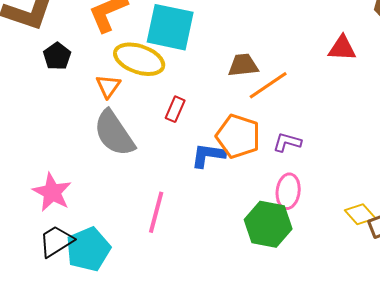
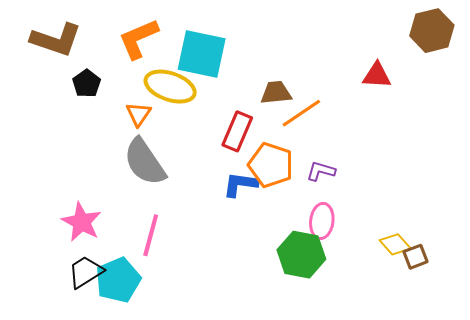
red rectangle: (175, 109) -> (237, 131), moved, size x1.5
pink line: (156, 212) -> (151, 235), moved

